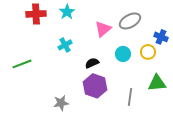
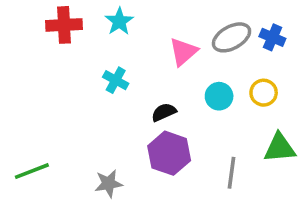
blue cross: (161, 37) -> (272, 37), moved
cyan cross: (65, 45) -> (116, 80), turned -32
green line: (22, 64) -> (32, 171), moved

